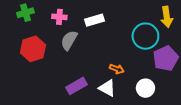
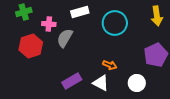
pink cross: (59, 17) -> (49, 24), moved
white rectangle: (95, 20) -> (80, 12), moved
cyan circle: (145, 36) -> (115, 23), moved

